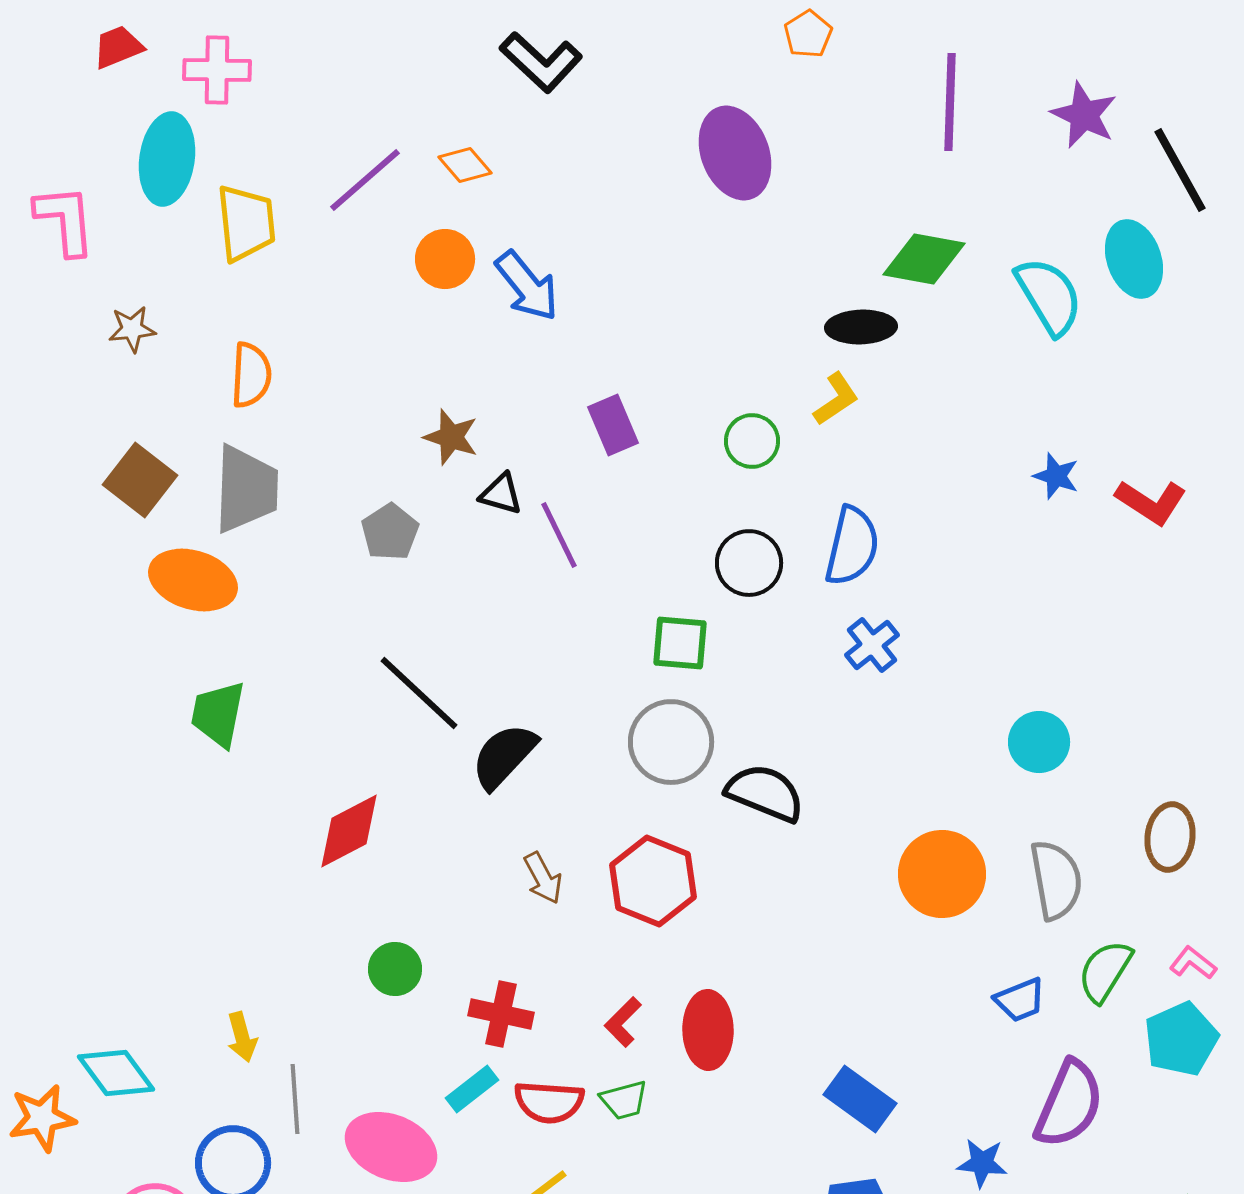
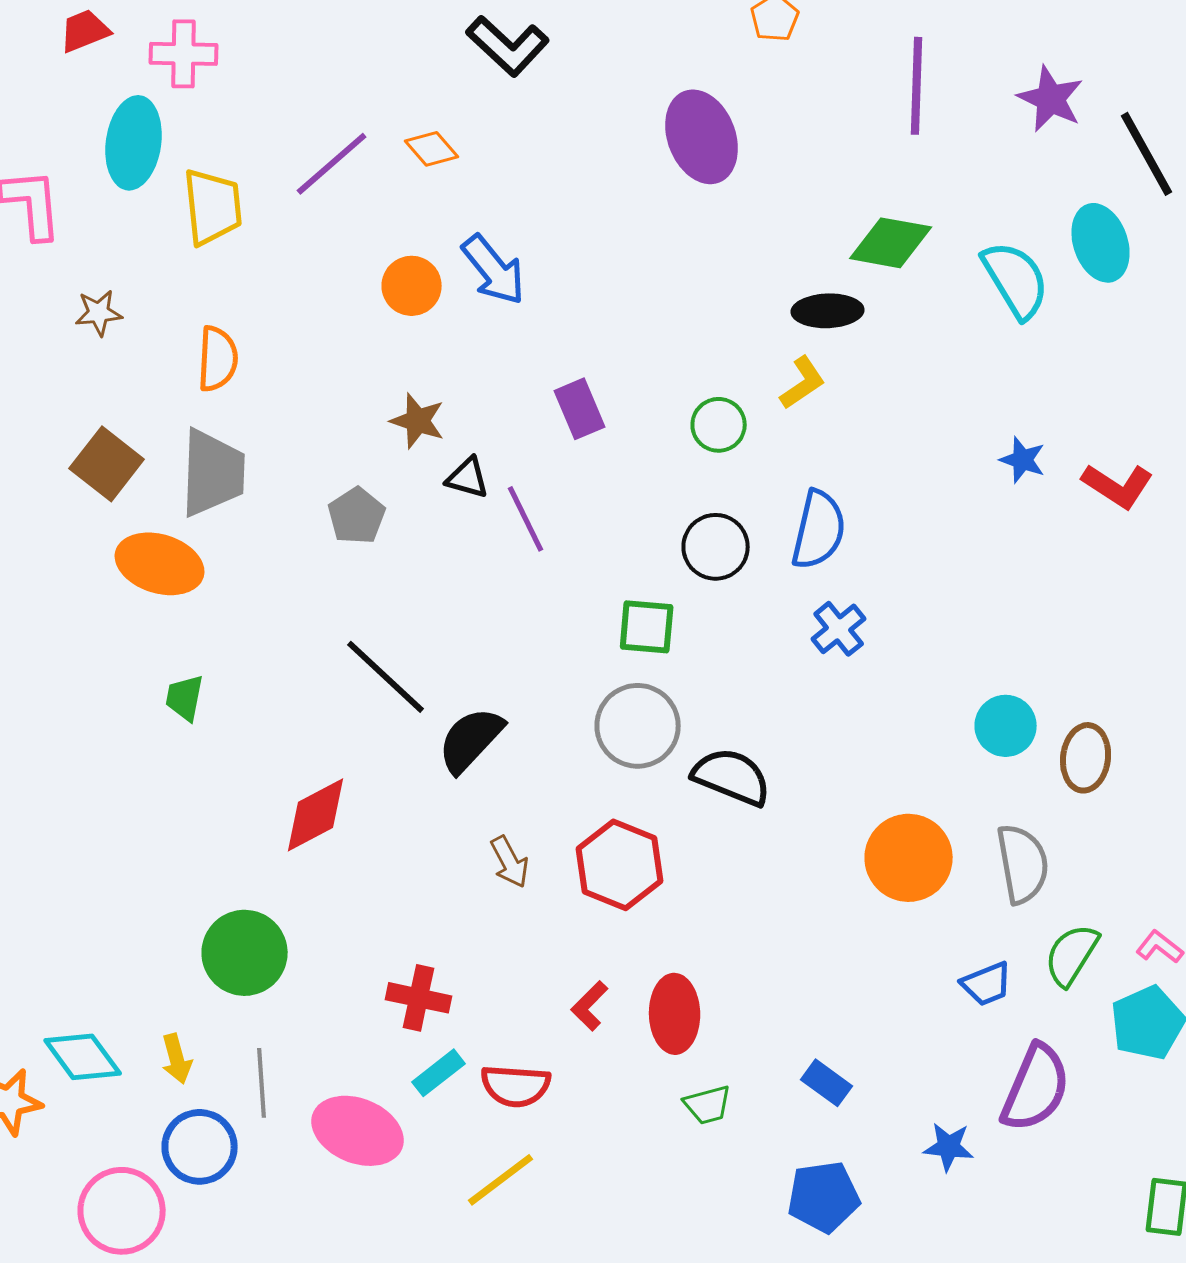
orange circle: (445, 259) -> (412, 286), moved
green trapezoid: (218, 714) -> (185, 698), size x0.7
brown ellipse: (1170, 837) -> (1086, 758), moved
green circle: (395, 969) -> (245, 953), moved, size x1.6
red cross: (501, 1014) -> (419, 998), moved
yellow arrow: (242, 1037) -> (177, 1059), moved
blue rectangle: (860, 1099) -> (827, 1083), size x0.7
green trapezoid: (624, 1100) -> (708, 1105), moved

